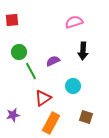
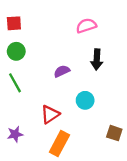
green circle: (19, 52) -> (16, 51), moved
green line: (31, 71) -> (15, 83), moved
brown square: (86, 117) -> (114, 133), moved

